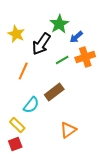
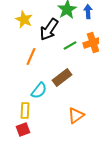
blue arrow: (76, 37) -> (88, 12), moved, turned 128
yellow rectangle: (17, 125) -> (25, 110), turned 49

